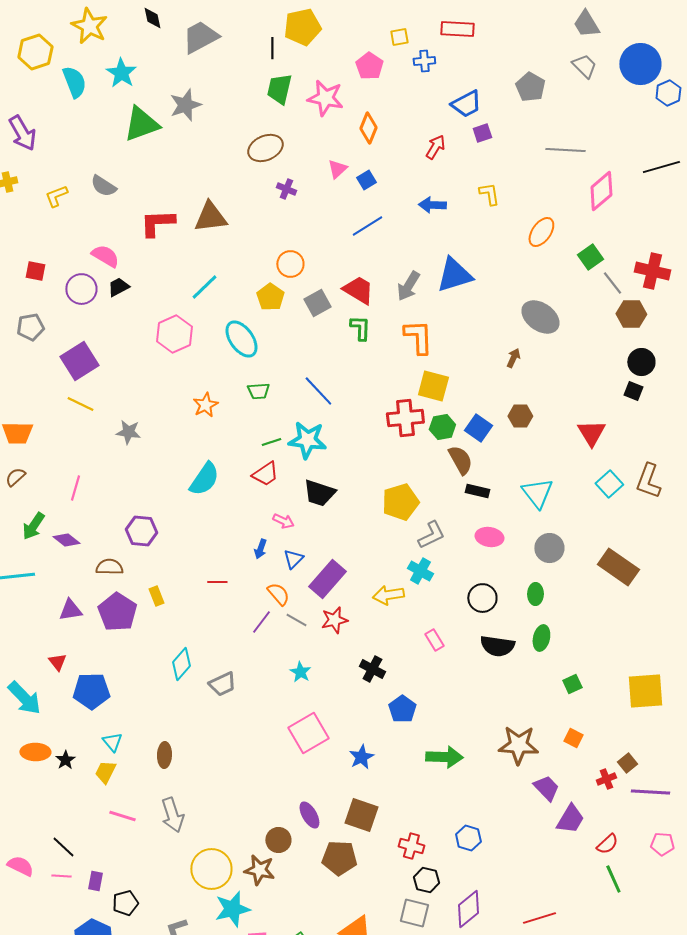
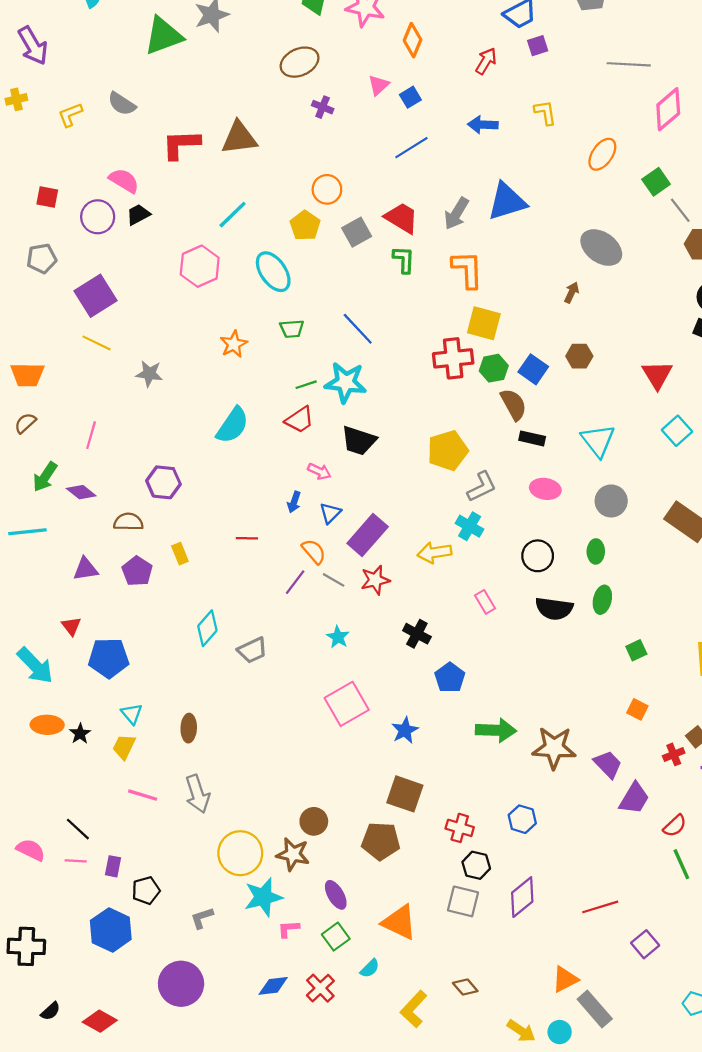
purple pentagon: (117, 612) -> (137, 571), size x0.7
brown star: (518, 745) -> (554, 748), moved
purple ellipse: (309, 815) -> (336, 895), moved

